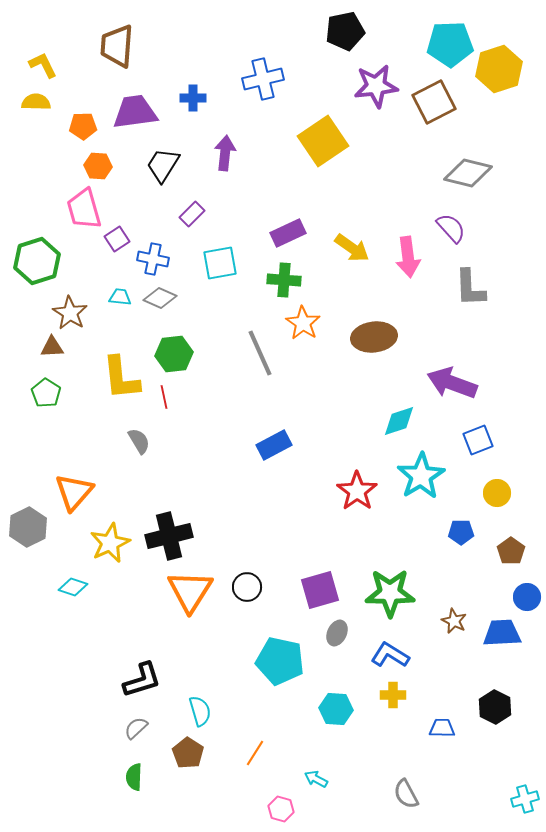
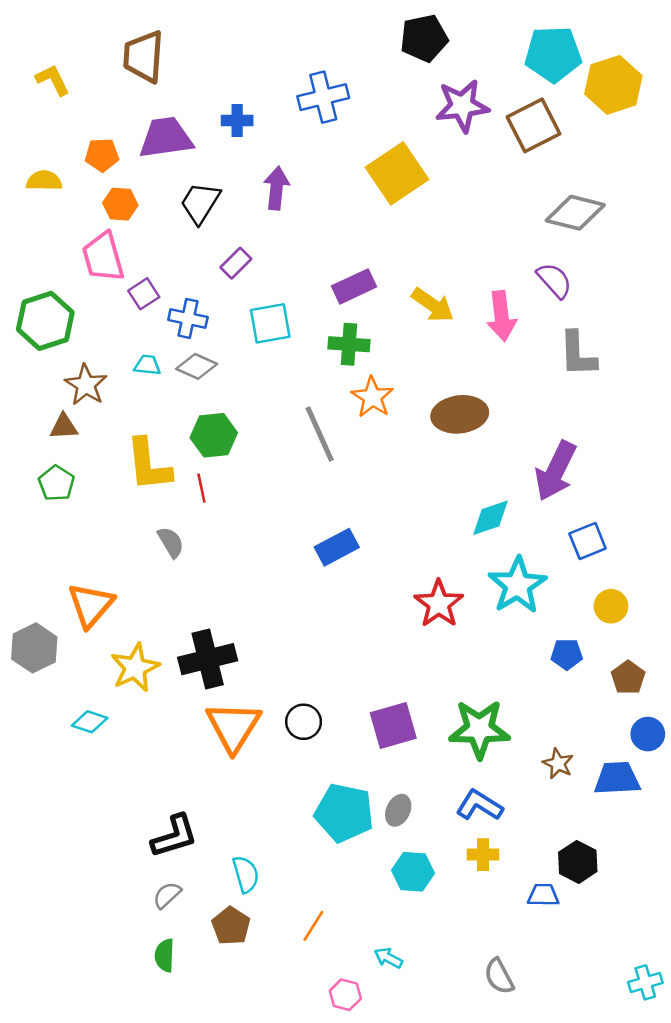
yellow semicircle: (36, 102) -> (44, 181), moved
purple arrow: (452, 383) -> (556, 471), turned -84
gray ellipse: (337, 633) -> (398, 810), moved
black hexagon: (495, 707) -> (578, 862), moved

